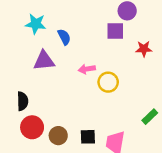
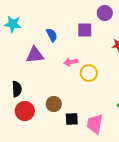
cyan star: (36, 24) -> (13, 24), moved
purple square: (115, 31) -> (85, 30), moved
brown circle: (58, 136) -> (54, 104), moved

